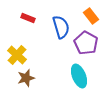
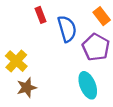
red rectangle: (28, 18) -> (41, 15), moved, turned 48

